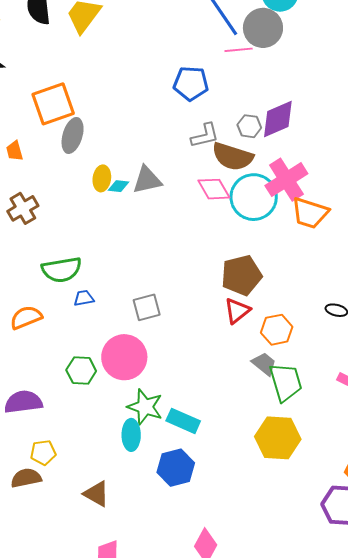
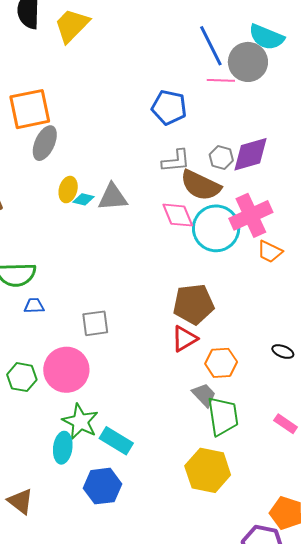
orange trapezoid: (310, 213) -> (270, 252), size x0.7

